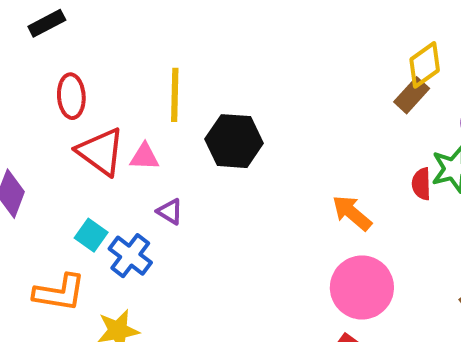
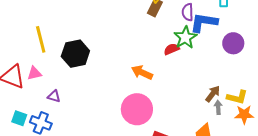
red semicircle: (421, 184) -> (172, 49), turned 84
pink circle: (362, 287) -> (137, 109), moved

